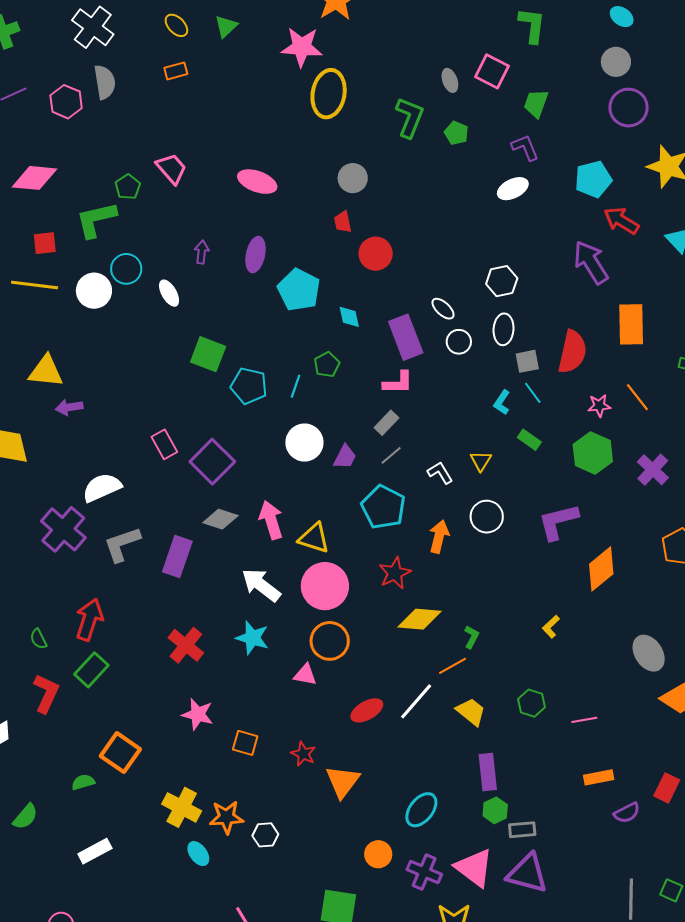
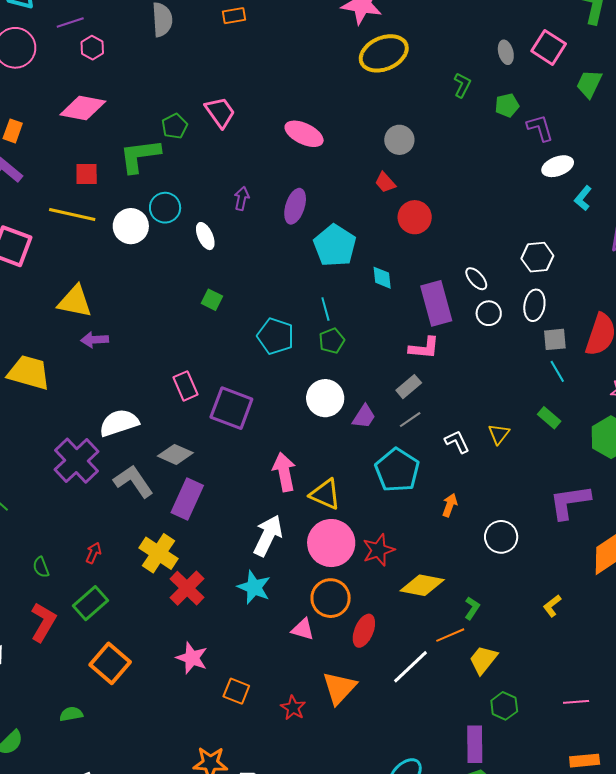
yellow ellipse: (329, 94) -> (384, 53), turned 51
pink hexagon: (66, 102) -> (92, 48), moved, size x0.7
green L-shape: (410, 117) -> (462, 85), size x0.6
green pentagon: (456, 133) -> (507, 105), turned 30
purple L-shape: (525, 147) -> (540, 128), moved
red trapezoid: (343, 222) -> (385, 182), turned -35
green square: (208, 354) -> (212, 300), moved, size x0.6
green pentagon: (327, 365) -> (332, 341), moved
cyan line: (295, 386) -> (325, 309), moved, turned -40
cyan L-shape: (502, 402) -> (583, 198), moved
purple square: (212, 462) -> (231, 408), turned -30
white circle: (487, 517) -> (501, 537), moved
gray diamond: (220, 519) -> (175, 454), moved
orange arrow: (439, 536) -> (450, 505), size x0.7
gray L-shape: (122, 544) -> (133, 481), turned 69
red star: (395, 573) -> (379, 550), moved
white arrow: (261, 585) -> (268, 536), turned 72
red arrow: (89, 620) -> (93, 553), size x0.5
green hexagon: (531, 703) -> (504, 706), moved
red ellipse: (367, 710) -> (364, 631), moved, turned -44
yellow trapezoid: (471, 712) -> (483, 660), moved, turned -96
orange square: (120, 753) -> (110, 663), moved
orange triangle: (343, 782) -> (339, 688), moved
yellow cross: (182, 807) -> (158, 553), moved

